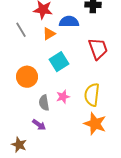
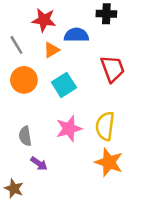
orange circle: (27, 77) -> (24, 80), moved
pink star: (63, 97) -> (69, 129), size x1.5
gray semicircle: (44, 103) -> (25, 136), moved

